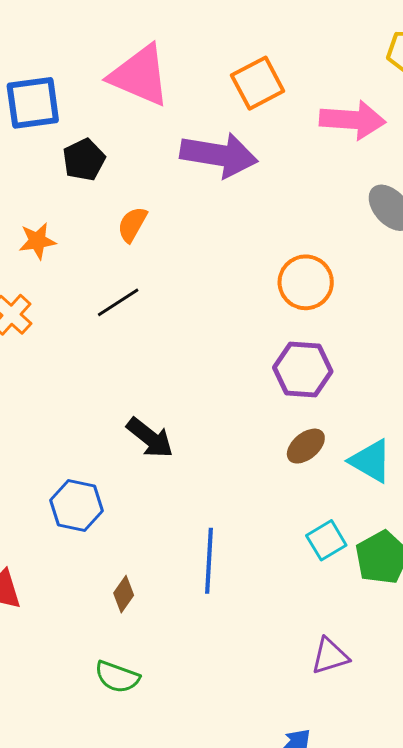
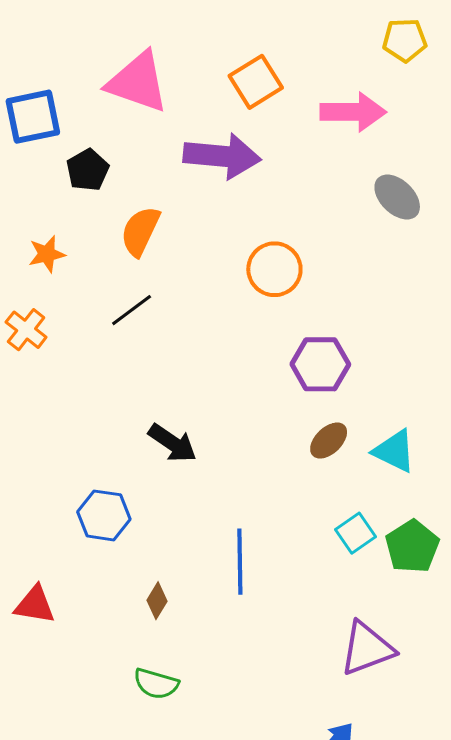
orange semicircle: (132, 224) -> (140, 231), size x1.4
orange circle: (306, 282) -> (274, 269), moved
purple triangle: (330, 656) -> (367, 648), size x1.5

